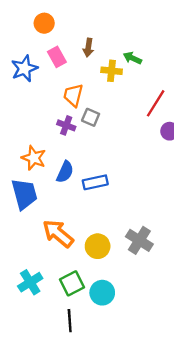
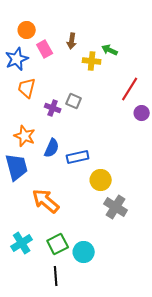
orange circle: (44, 23) -> (27, 30), moved
orange trapezoid: (73, 95) -> (27, 88), moved
yellow circle: (98, 246) -> (101, 180), moved

